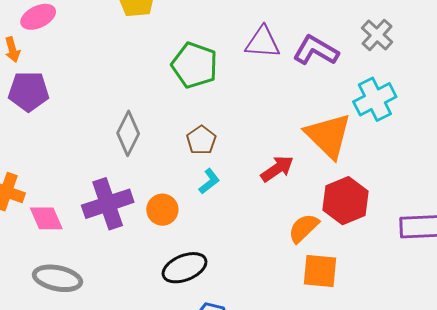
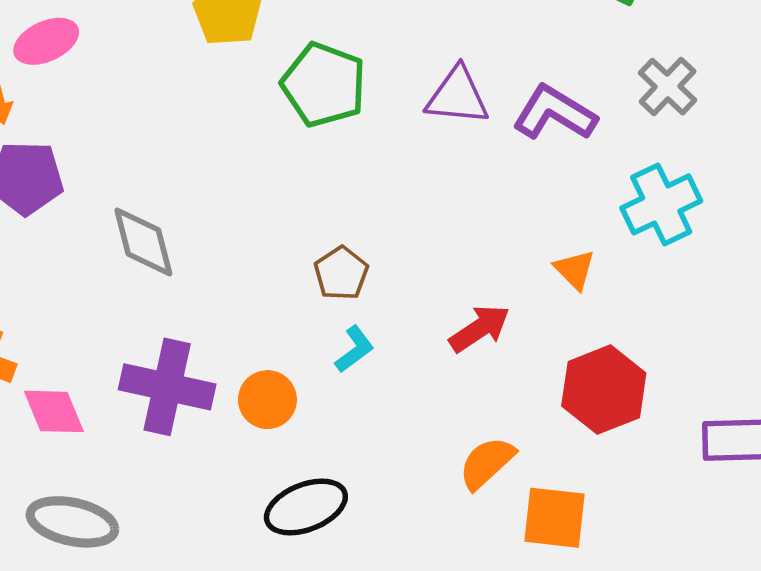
green pentagon: (195, 65) -> (324, 85), moved
gray diamond: (128, 133) -> (143, 242), moved, turned -42
orange triangle: (328, 136) -> (575, 270), size x0.5
purple cross: (108, 204) -> (167, 387), turned 30
orange semicircle: (304, 228) -> (487, 463), moved

